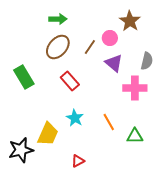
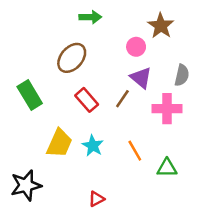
green arrow: (58, 19) -> (90, 17), moved
brown line: (90, 47) -> (122, 99), moved
yellow trapezoid: (48, 134) -> (59, 143), moved

